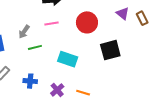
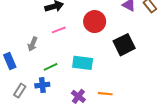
green line: (35, 47) -> (51, 67), moved
blue cross: (30, 81) -> (42, 85), moved

